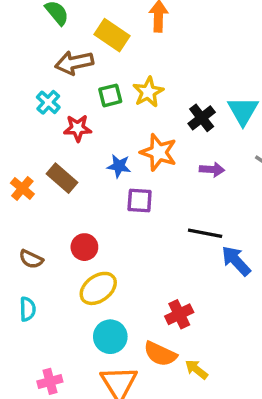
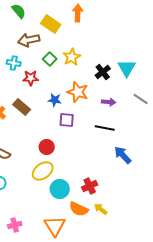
green square: (110, 95) -> (50, 59), turned -32
cyan cross: (48, 102) -> (14, 63), turned -32
black line: (205, 233) -> (105, 128), moved
red circle: (84, 247) -> (47, 147), moved
cyan circle: (110, 337) -> (60, 189), moved
yellow arrow: (196, 369) -> (101, 209), moved

